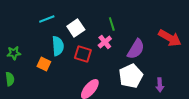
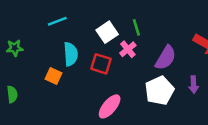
white square: (76, 28) -> (107, 32), moved
green star: (14, 53) -> (15, 48), moved
purple arrow: (160, 85) -> (194, 85), moved

